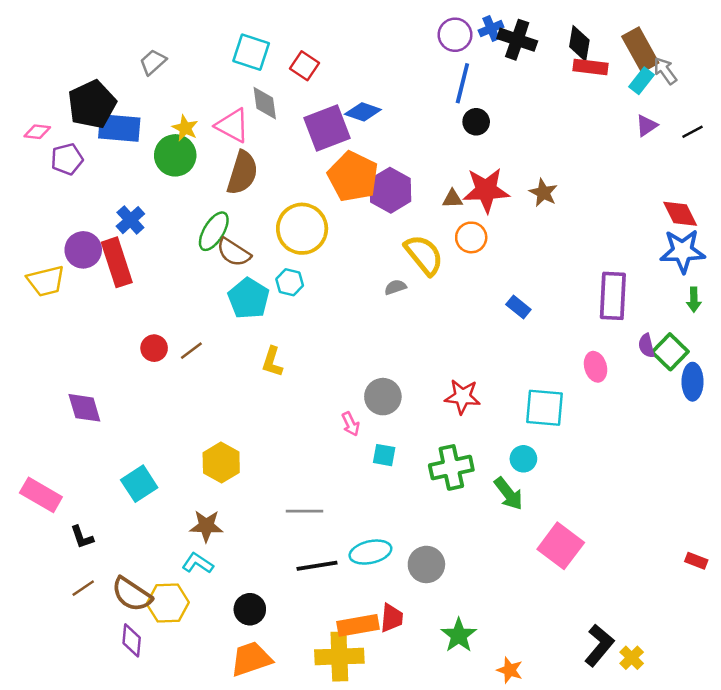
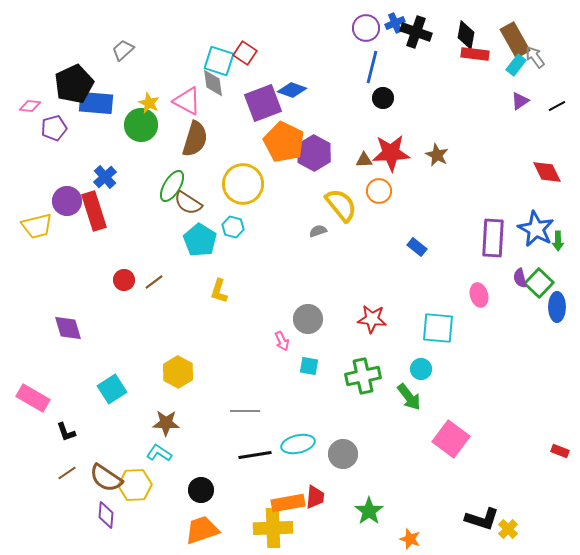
cyan square: (251, 52) -> (219, 61), moved
blue star: (683, 251) -> (536, 229), moved, turned 30
black L-shape: (599, 645) -> (482, 519), turned 68

